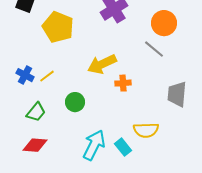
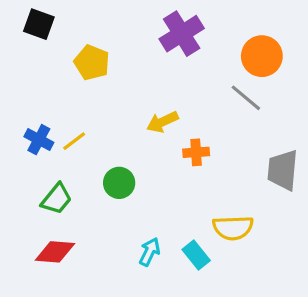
yellow pentagon: (58, 27) -> (92, 63), size x0.7
yellow arrow: (102, 64) -> (162, 122), size x0.7
cyan arrow: (94, 145) -> (150, 252), size x0.6

